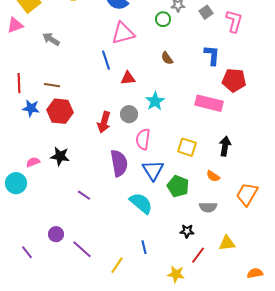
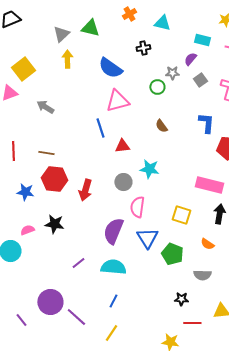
cyan star: (155, 101) -> (149, 169), turned -30
pink rectangle: (209, 103) -> (209, 185), moved
blue star: (31, 108) -> (25, 192), moved
red arrow: (104, 122) -> (85, 190), moved
purple semicircle: (119, 163) -> (113, 231), turned -148
purple line: (84, 195) -> (78, 263), turned -72
cyan semicircle: (141, 203) -> (113, 267), moved, turned -35
purple circle: (56, 234) -> (50, 302), size x1.6
blue line: (144, 247) -> (113, 301), moved, turned 40
red line: (198, 255) -> (192, 323), turned 54

